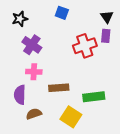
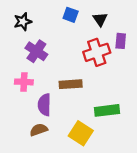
black triangle: (107, 17) -> (100, 19), moved
pink cross: (34, 72) -> (24, 82), moved
brown rectangle: (59, 88) -> (71, 84), moved
purple semicircle: (20, 95) -> (44, 105), moved

